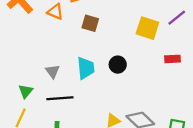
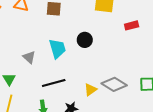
black line: (60, 98) -> (54, 83), moved

